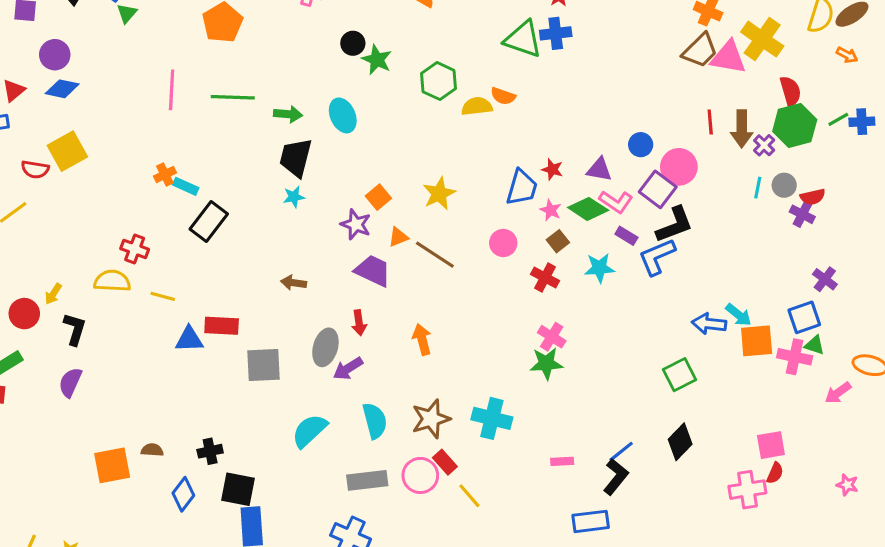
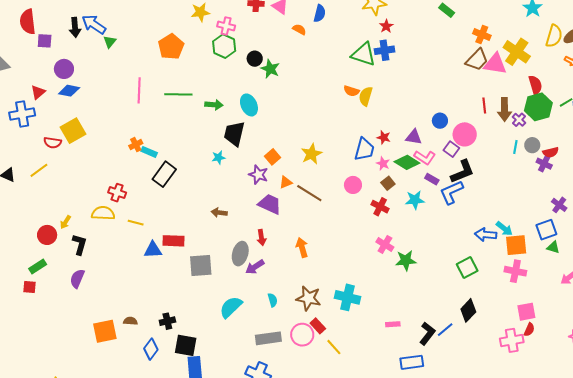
green hexagon: (438, 81) -> (224, 46), moved
yellow semicircle: (477, 106) -> (366, 96), moved, turned -66
black trapezoid: (296, 158) -> (234, 134), moved
purple square: (658, 189) -> (451, 149), size x0.7
pink cross: (795, 357) -> (515, 271), moved
green star: (546, 363) -> (406, 260), moved
brown star: (431, 419) -> (308, 298), turned 30
cyan semicircle: (375, 421) -> (273, 300), size x0.6
blue line: (621, 452) -> (445, 330), moved

